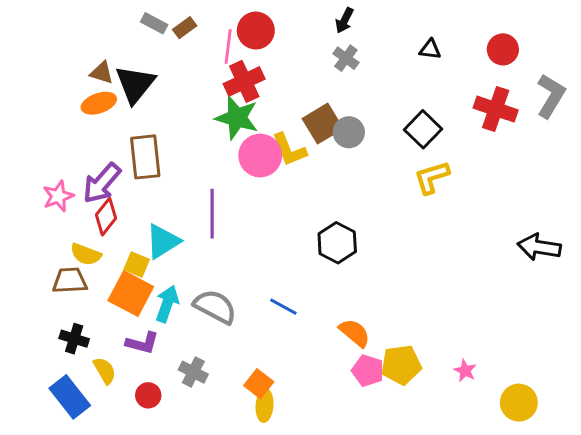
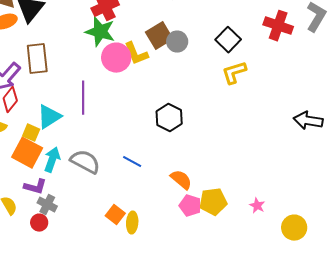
gray cross: (193, 372) -> (47, 205), moved
yellow ellipse: (265, 405) -> (132, 223), moved

